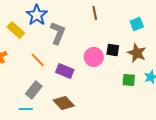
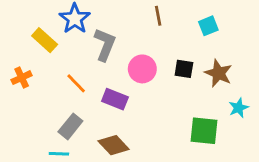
cyan square: (137, 24) -> (208, 26), moved
pink circle: (94, 57) -> (142, 69), moved
green square: (129, 80) -> (204, 131), moved, size x1.5

